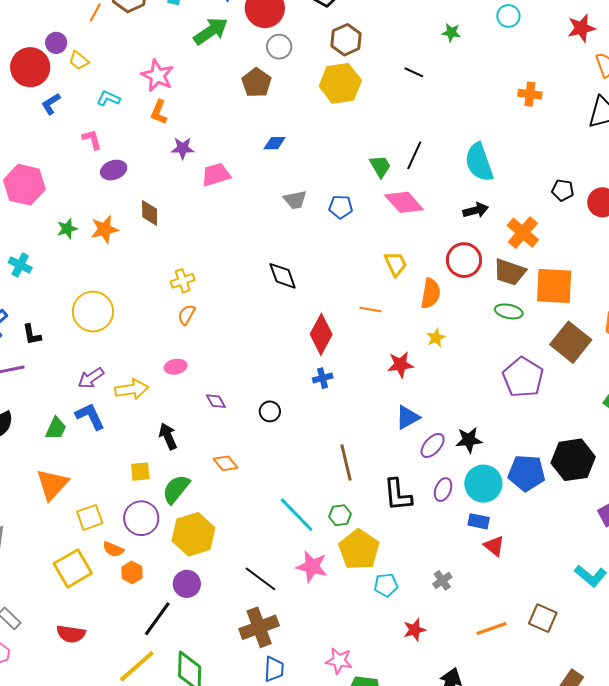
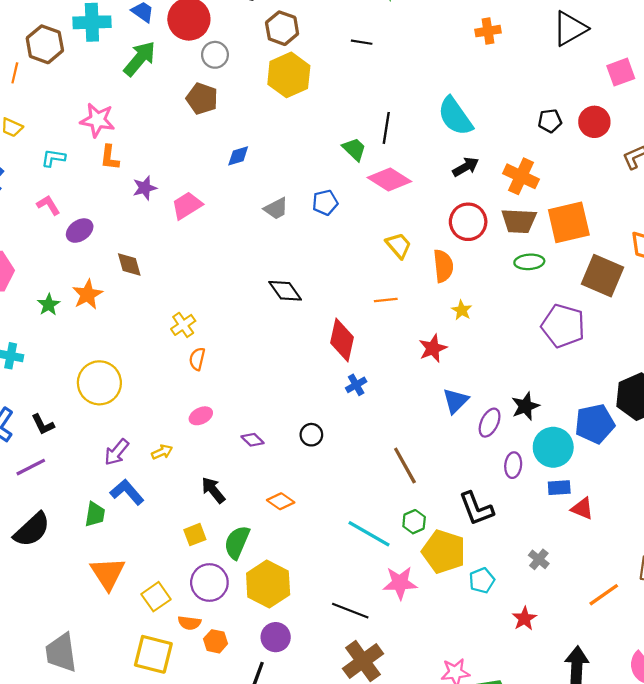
yellow arrow: (132, 389) -> (162, 452), size x0.6
black L-shape: (398, 495) -> (476, 509), moved
yellow square: (73, 568) -> (153, 654), turned -30

